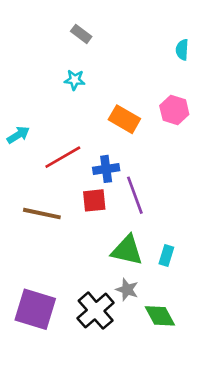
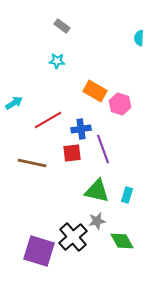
pink hexagon: (174, 110) -> (120, 104), moved
gray star: (127, 290) -> (97, 221), turned -30
purple square: (35, 309) -> (39, 251), moved

